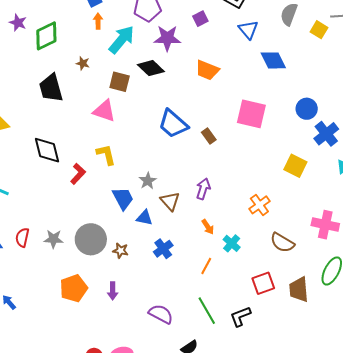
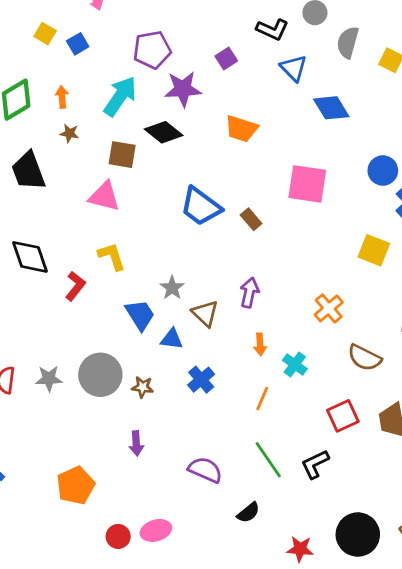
orange arrow: (98, 21) -> (62, 97), moved
orange arrow: (208, 227) -> (260, 344), turned 35
orange pentagon: (74, 288) -> (76, 485), moved

